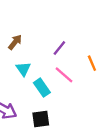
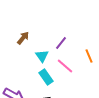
cyan triangle: (23, 69) -> (42, 56), moved

